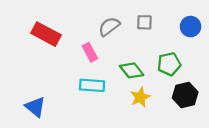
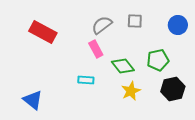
pink rectangle: (90, 52) -> (96, 49), moved
cyan rectangle: (92, 85) -> (86, 80), size x0.7

